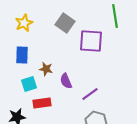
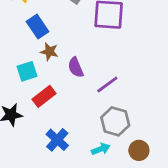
blue rectangle: (22, 55) -> (37, 27), moved, turned -36
red rectangle: (42, 103) -> (44, 96), turned -30

